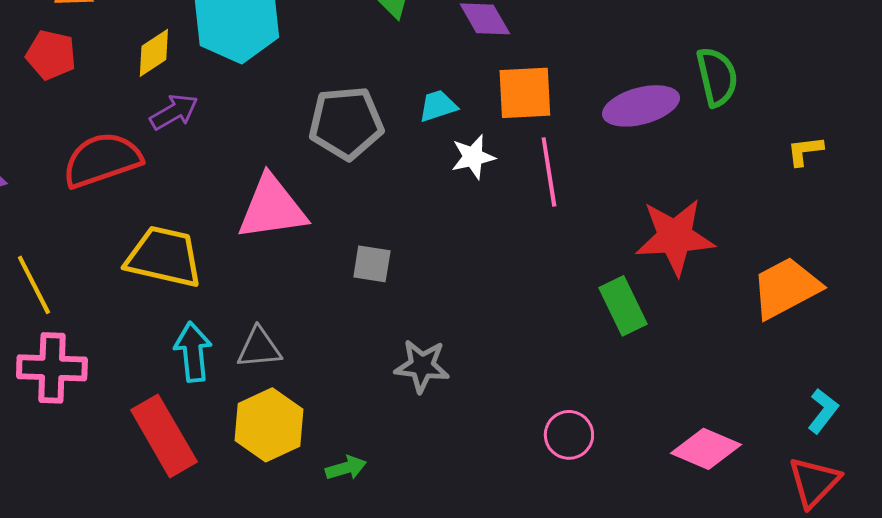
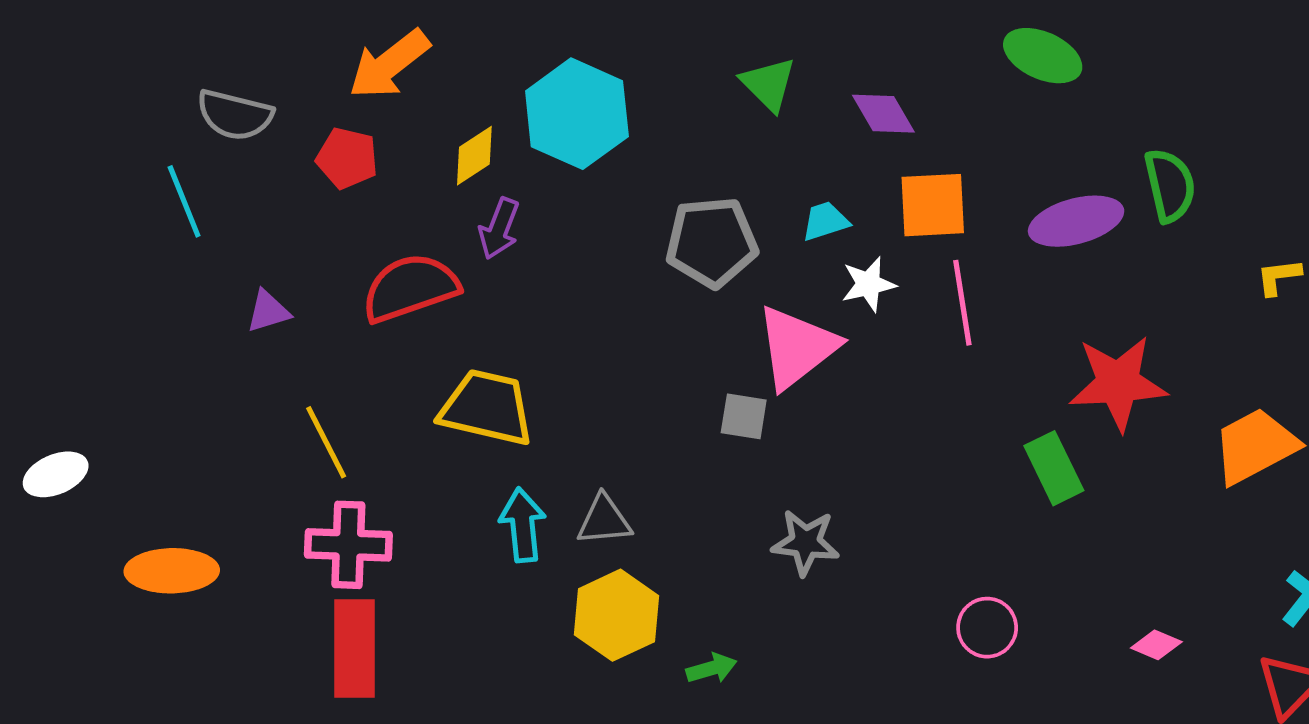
purple arrow: (174, 112) -> (499, 229), turned 141
pink triangle: (272, 208) -> (797, 347), moved, turned -30
red rectangle: (164, 436) -> (355, 649), moved, turned 30
pink diamond: (706, 449) -> (1156, 645), size x0.6

